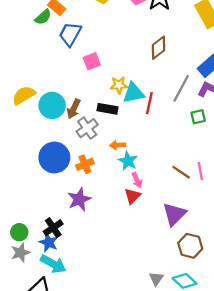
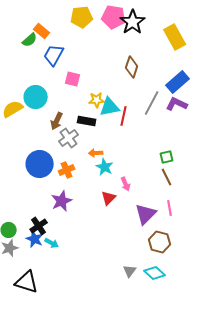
brown diamond: (158, 48) -> (132, 67), turned -35
pink square: (92, 61) -> (73, 79), turned 35
cyan circle: (52, 105) -> (36, 97), moved
green square: (198, 117) -> (167, 157), moved
pink line: (200, 171) -> (170, 208), moved
brown line: (181, 172) -> (167, 177), moved, turned 30
pink arrow: (137, 180) -> (126, 184), moved
cyan arrow: (53, 264) -> (52, 243), moved, size x0.6

